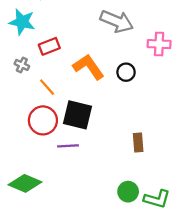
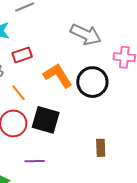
black circle: (126, 72) -> (92, 82), size x1.8
purple line: (68, 146) -> (35, 161), moved

